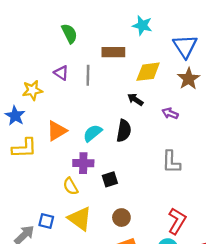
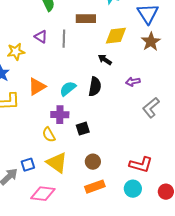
purple arrow: (170, 113) -> (133, 82), moved, turned -32
gray L-shape: (171, 162) -> (151, 108), moved, turned 50
blue square: (46, 221) -> (28, 165), turned -32
red L-shape: (177, 221) -> (141, 165), turned 75

